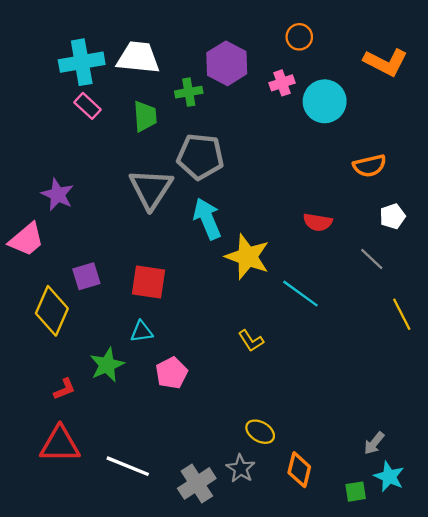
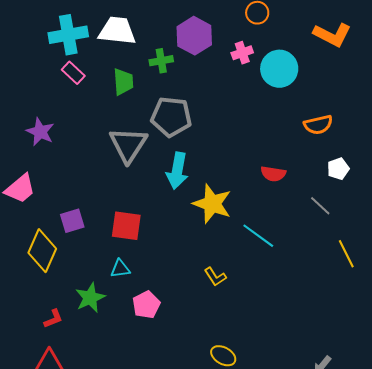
purple star: (58, 195) -> (40, 132), moved
cyan arrow: (207, 219) -> (177, 171), turned -147

